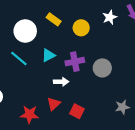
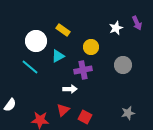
yellow circle: (81, 28) -> (91, 47), moved
cyan triangle: (48, 55) -> (58, 56), moved
gray circle: (102, 68) -> (123, 65), moved

